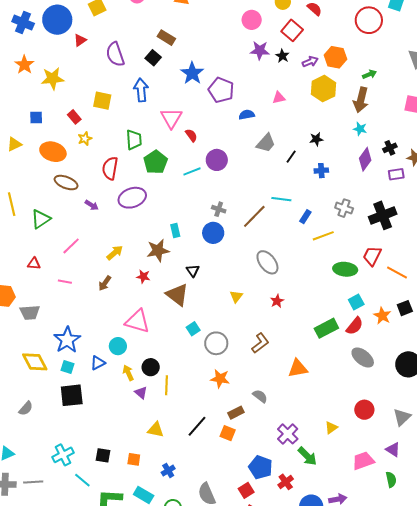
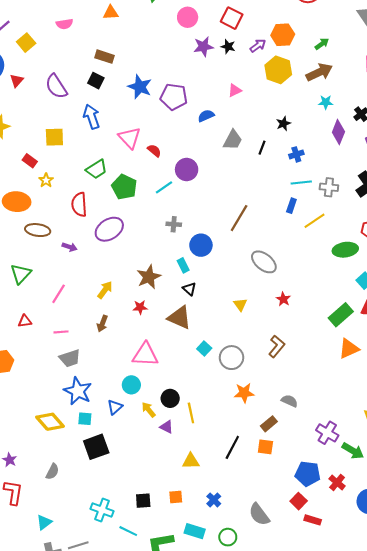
brown arrow: (361, 100) -> (319, 72), turned -115
green trapezoid: (134, 140) -> (97, 169), turned 75
cyan line: (281, 199) -> (301, 182), moved
gray cross: (219, 209) -> (174, 224), moved
cyan rectangle: (175, 230) -> (183, 265), moved
gray trapezoid: (30, 313) -> (70, 358), moved
orange triangle: (298, 368) -> (349, 349), moved
cyan cross: (63, 455) -> (102, 510), turned -30

